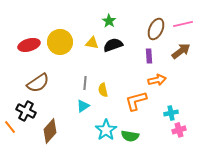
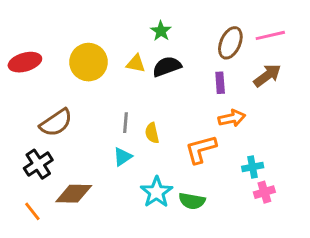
red ellipse: (29, 45) -> (25, 62), moved
black cross: (26, 111) -> (38, 164), turned 30
orange line: (10, 127) -> (32, 211), moved
brown diamond: (50, 131) -> (74, 194), turned 50

